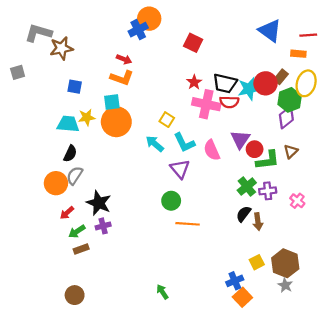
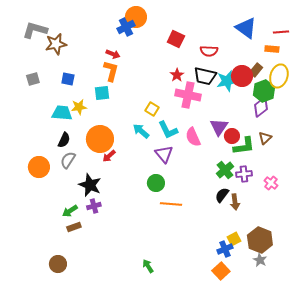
gray square: (18, 72) -> (33, 79), moved
orange L-shape: (122, 78) -> (111, 71), turned -95
red semicircle: (229, 102) -> (209, 51), moved
orange circle: (116, 122) -> (100, 139), moved
orange circle: (56, 183) -> (39, 167), moved
red arrow: (67, 213) -> (109, 156), moved
blue cross: (235, 281) -> (225, 249), moved
brown circle: (75, 295) -> (58, 264), moved

